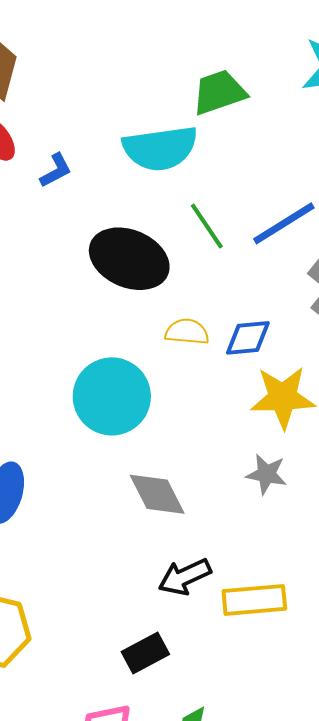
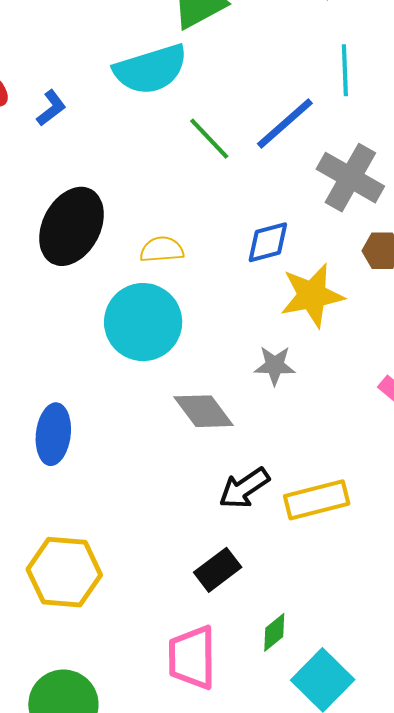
black ellipse: (129, 259) -> (71, 226), moved, turned -76
yellow semicircle: (187, 332) -> (162, 250), moved
gray star: (266, 474) -> (275, 365), moved

